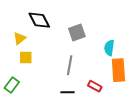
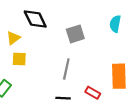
cyan semicircle: (109, 48) -> (115, 24), moved

